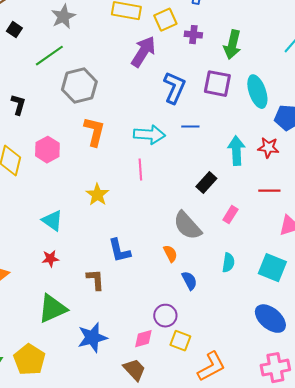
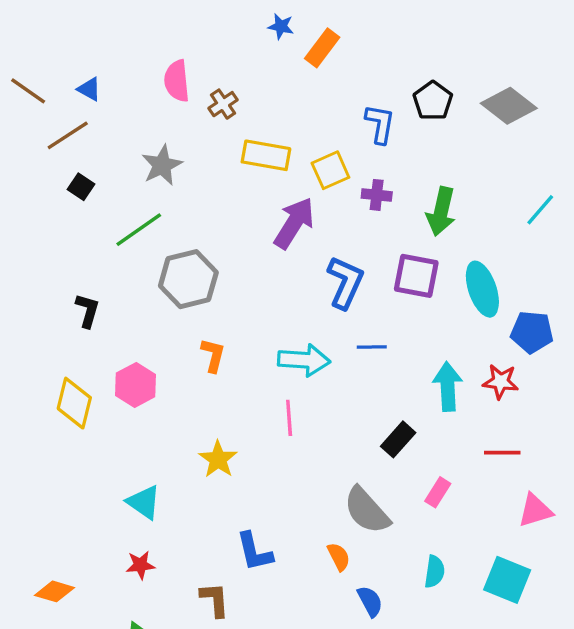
orange L-shape: (94, 132) -> (213, 355), size x0.7

